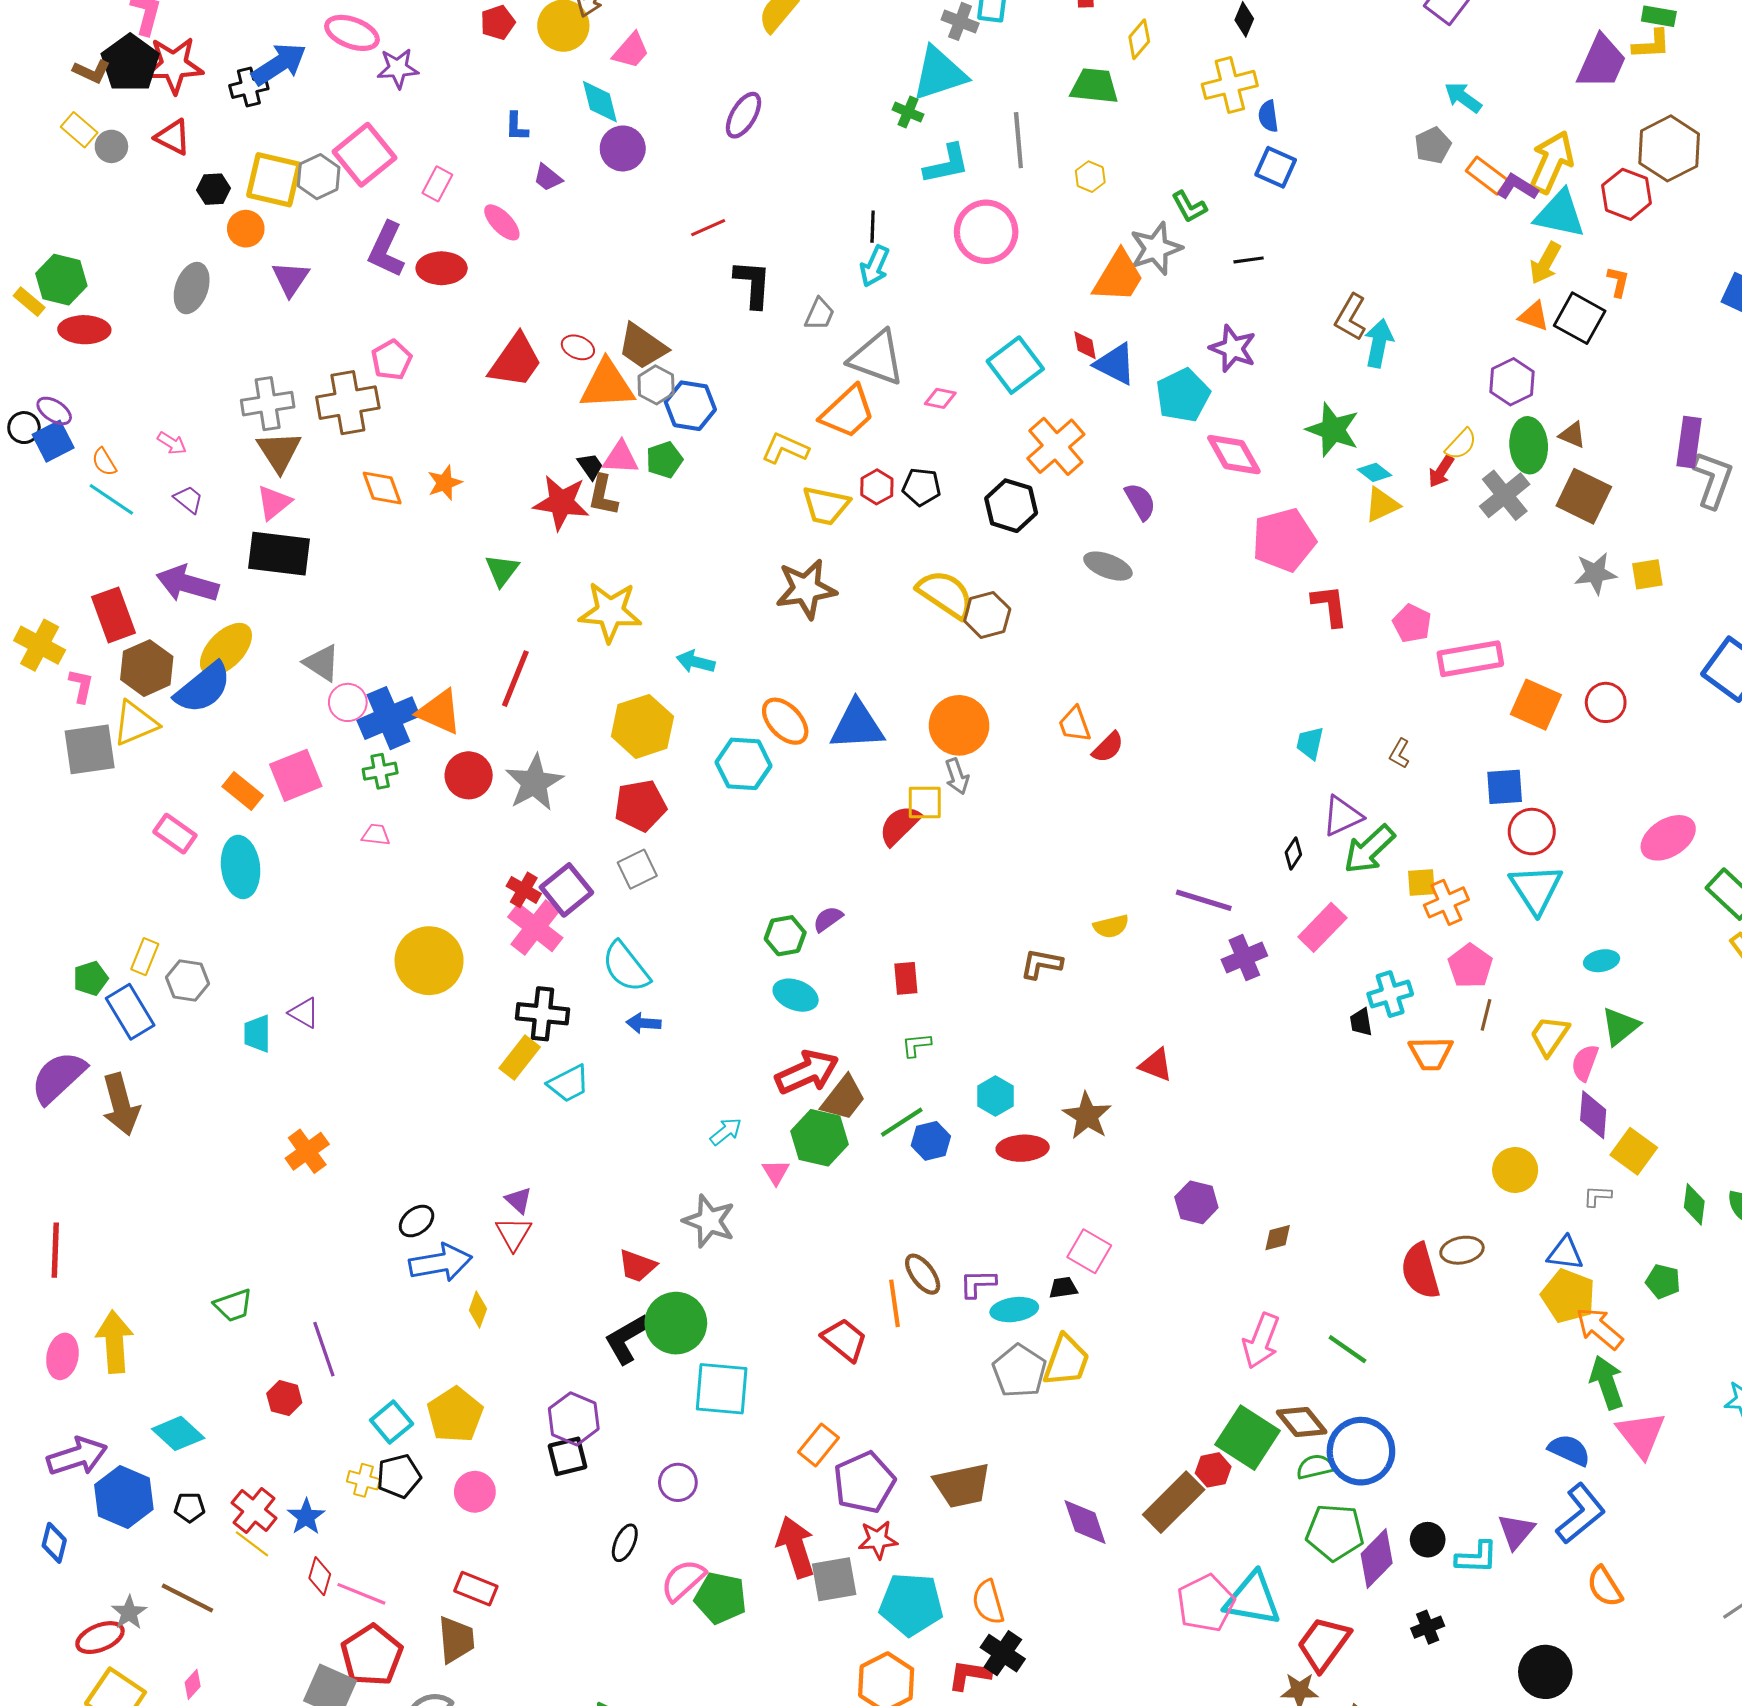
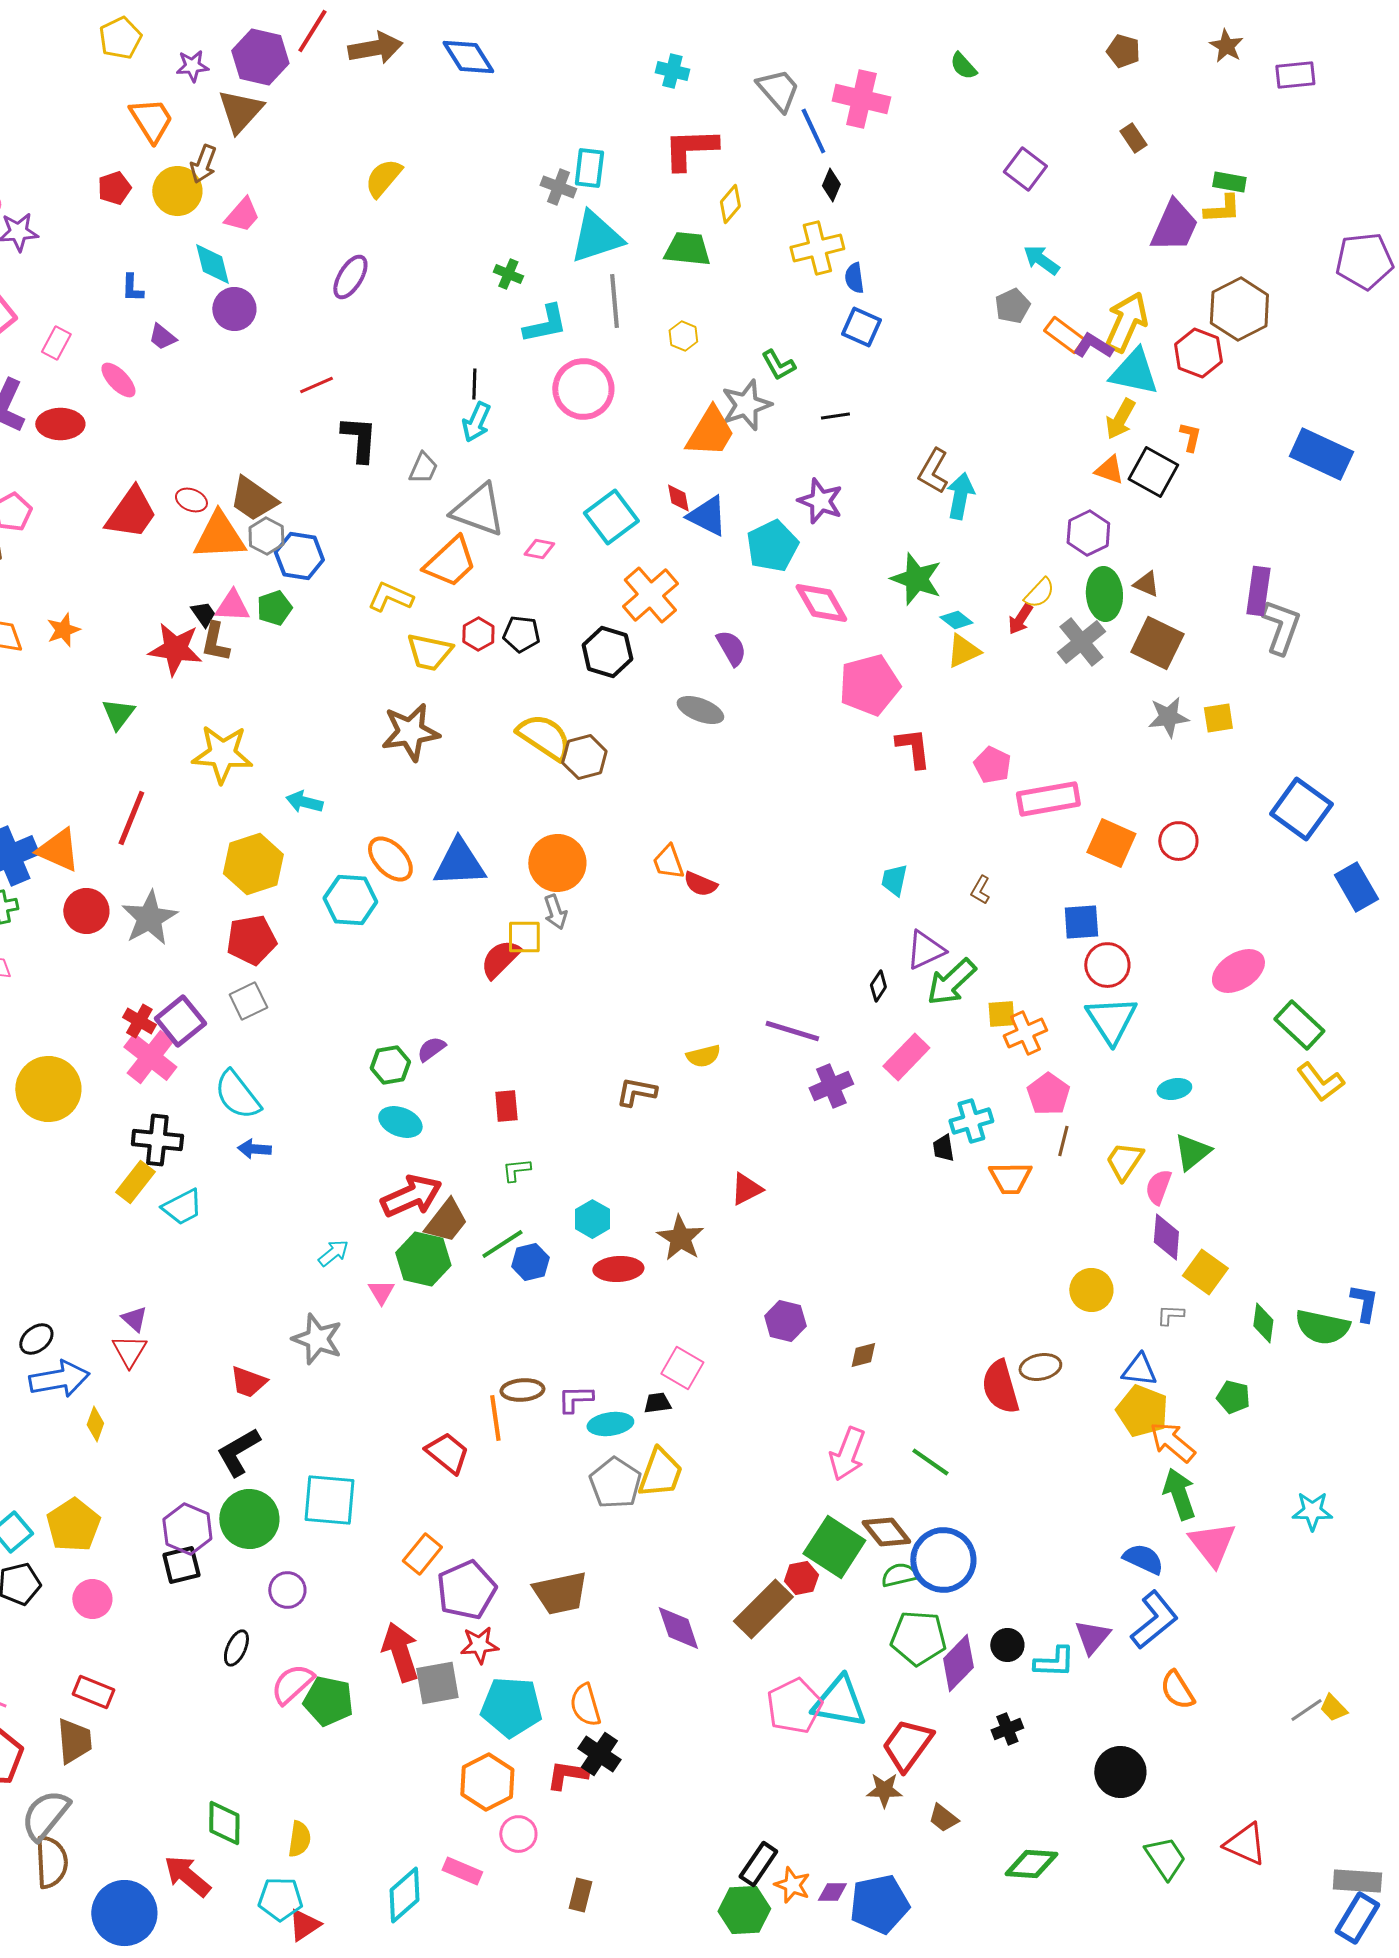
cyan triangle: (939, 74) -> (596, 237), moved
red semicircle: (1108, 747) -> (700, 884), turned 68
red triangle: (1156, 1065) -> (746, 1189), turned -48
brown ellipse: (923, 1274) -> (522, 1390), turned -57
green circle: (676, 1323) -> (249, 1519), moved

